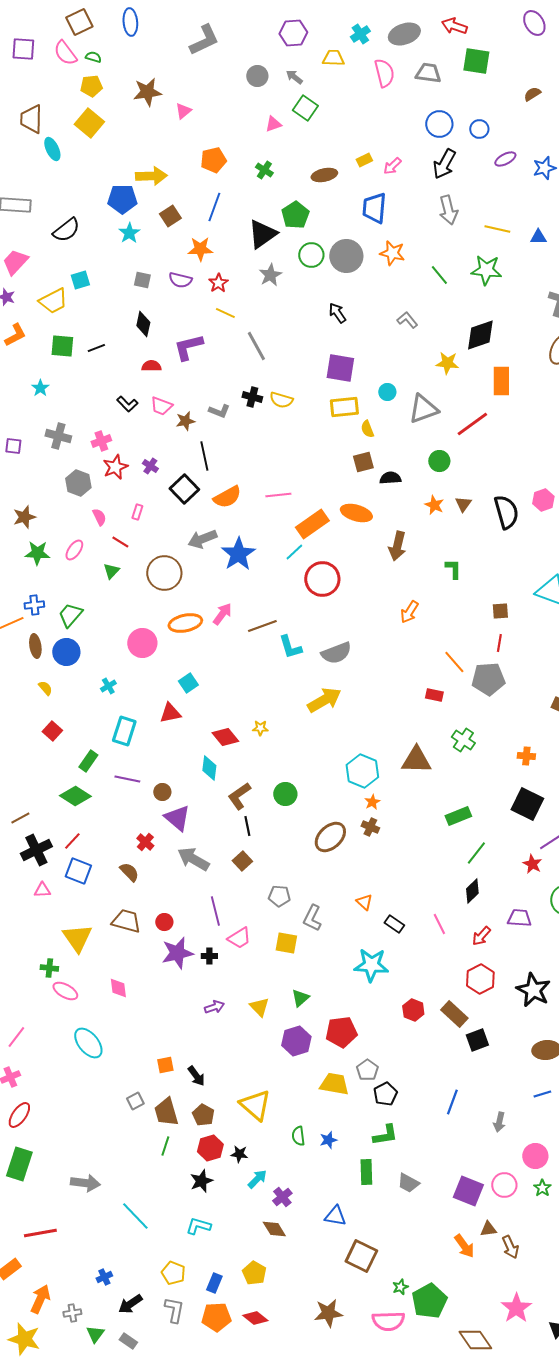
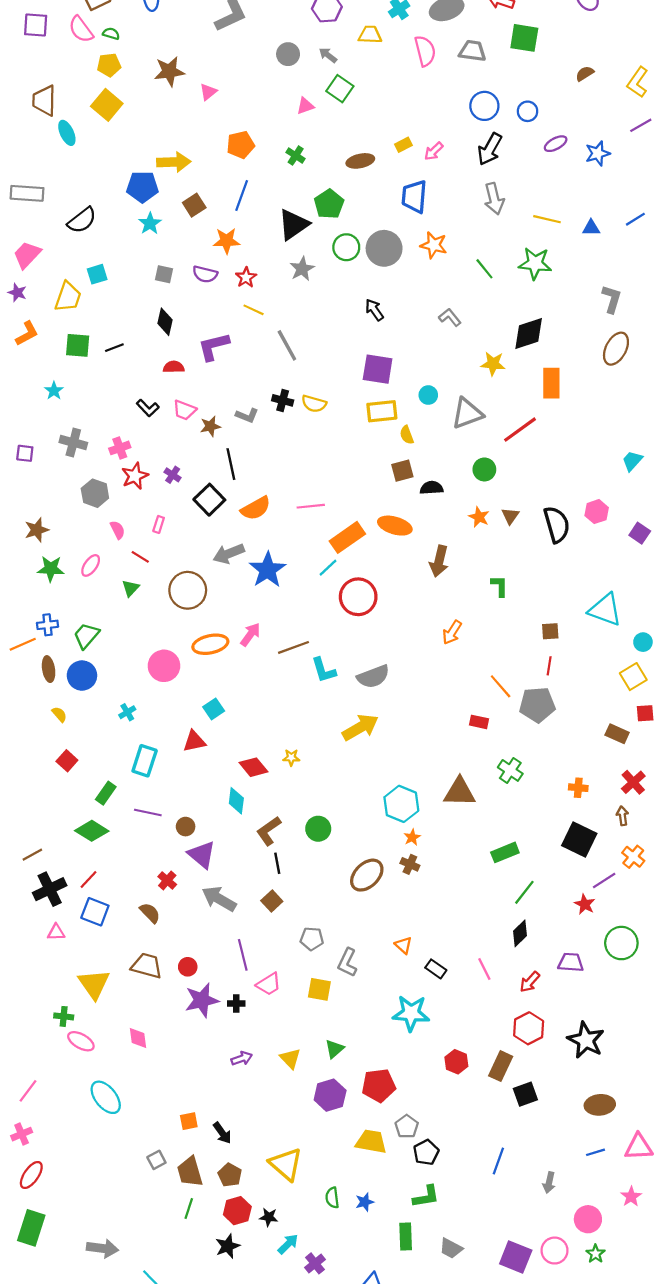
yellow trapezoid: (53, 301) -> (68, 297), turned -44
brown rectangle: (454, 1014) -> (501, 1066), turned 72

